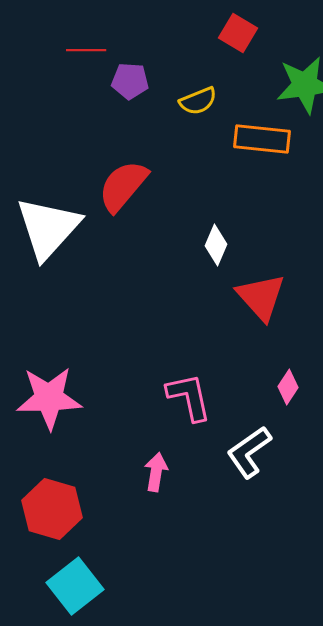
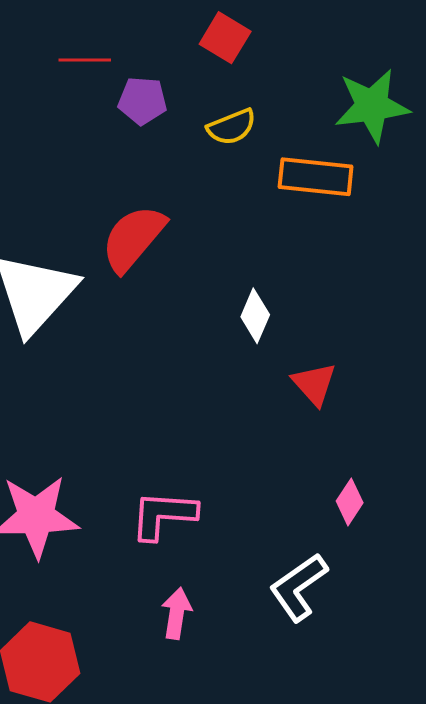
red square: (238, 33) -> (225, 38), moved
red triangle: (261, 297) -> (314, 384), size x0.7
pink L-shape: (189, 397) -> (163, 515), moved, turned -74

